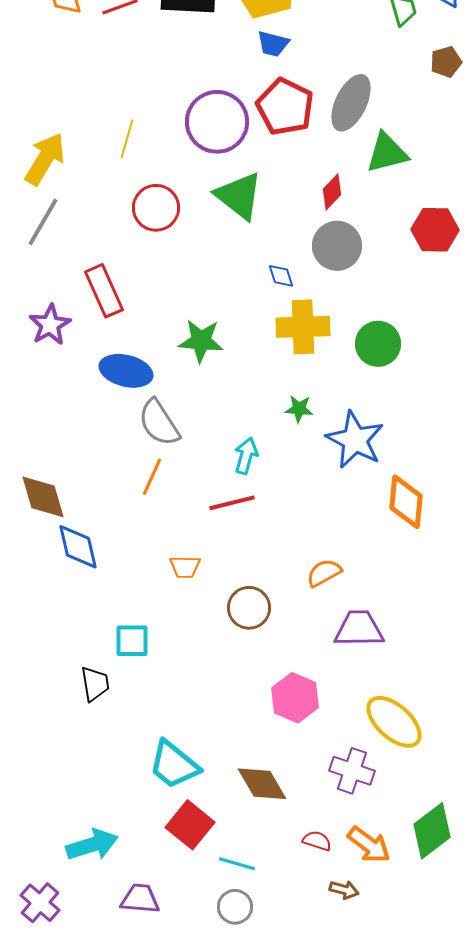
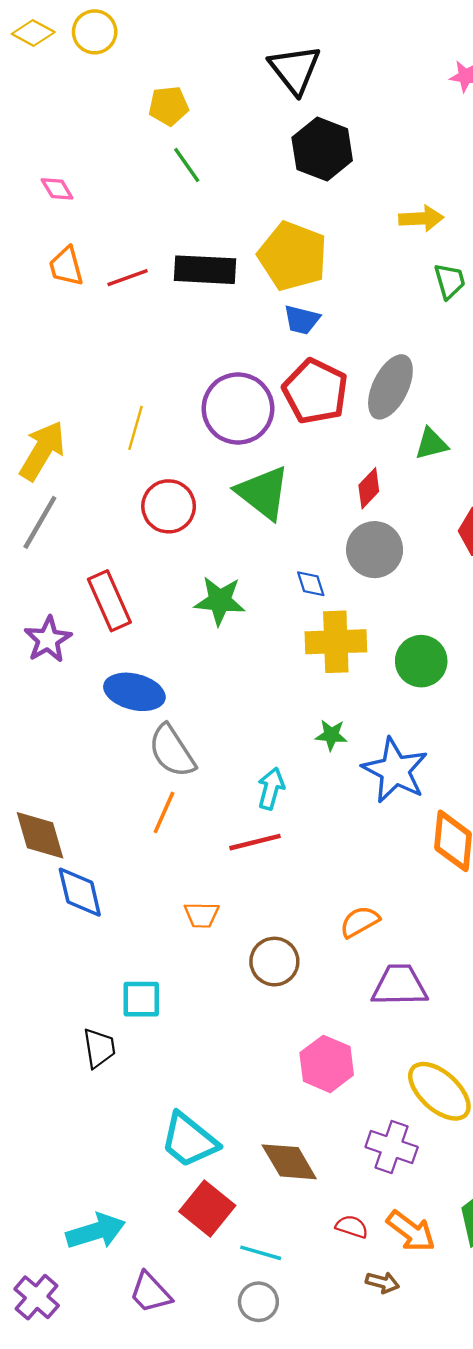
green triangle: (387, 153) -> (431, 444), size x0.7
green star: (201, 341) -> (220, 601), moved
purple trapezoid: (140, 899) -> (150, 1293), turned -138

